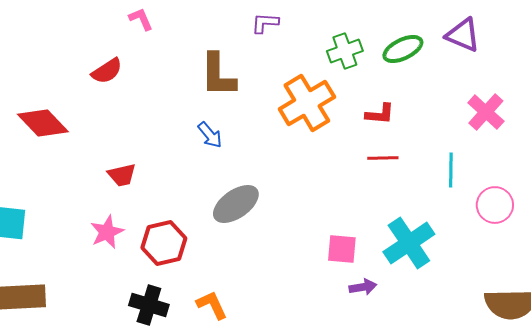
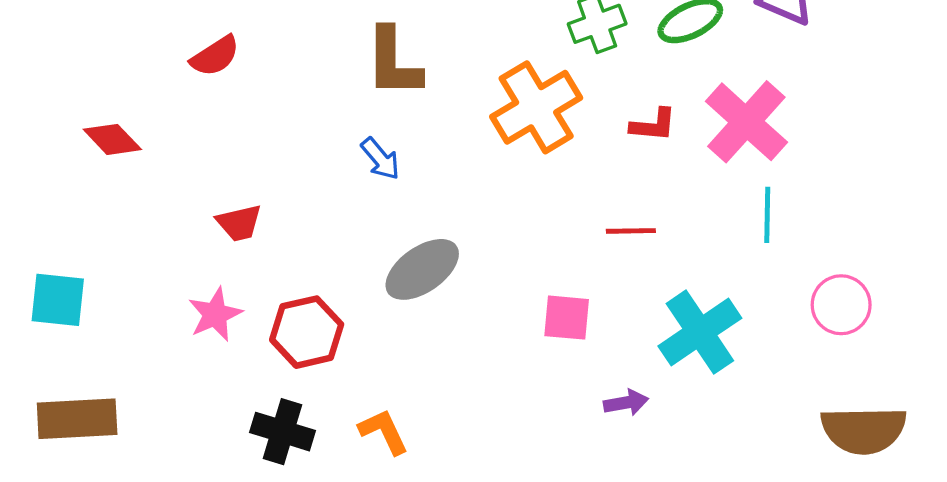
pink cross: (486, 112) -> (746, 122), moved, size x1.4
red diamond: (43, 123) -> (112, 139), size x0.7
red line: (383, 158) -> (631, 231), moved
pink circle: (495, 205) -> (841, 305), moved
pink square: (342, 249) -> (567, 318), moved

